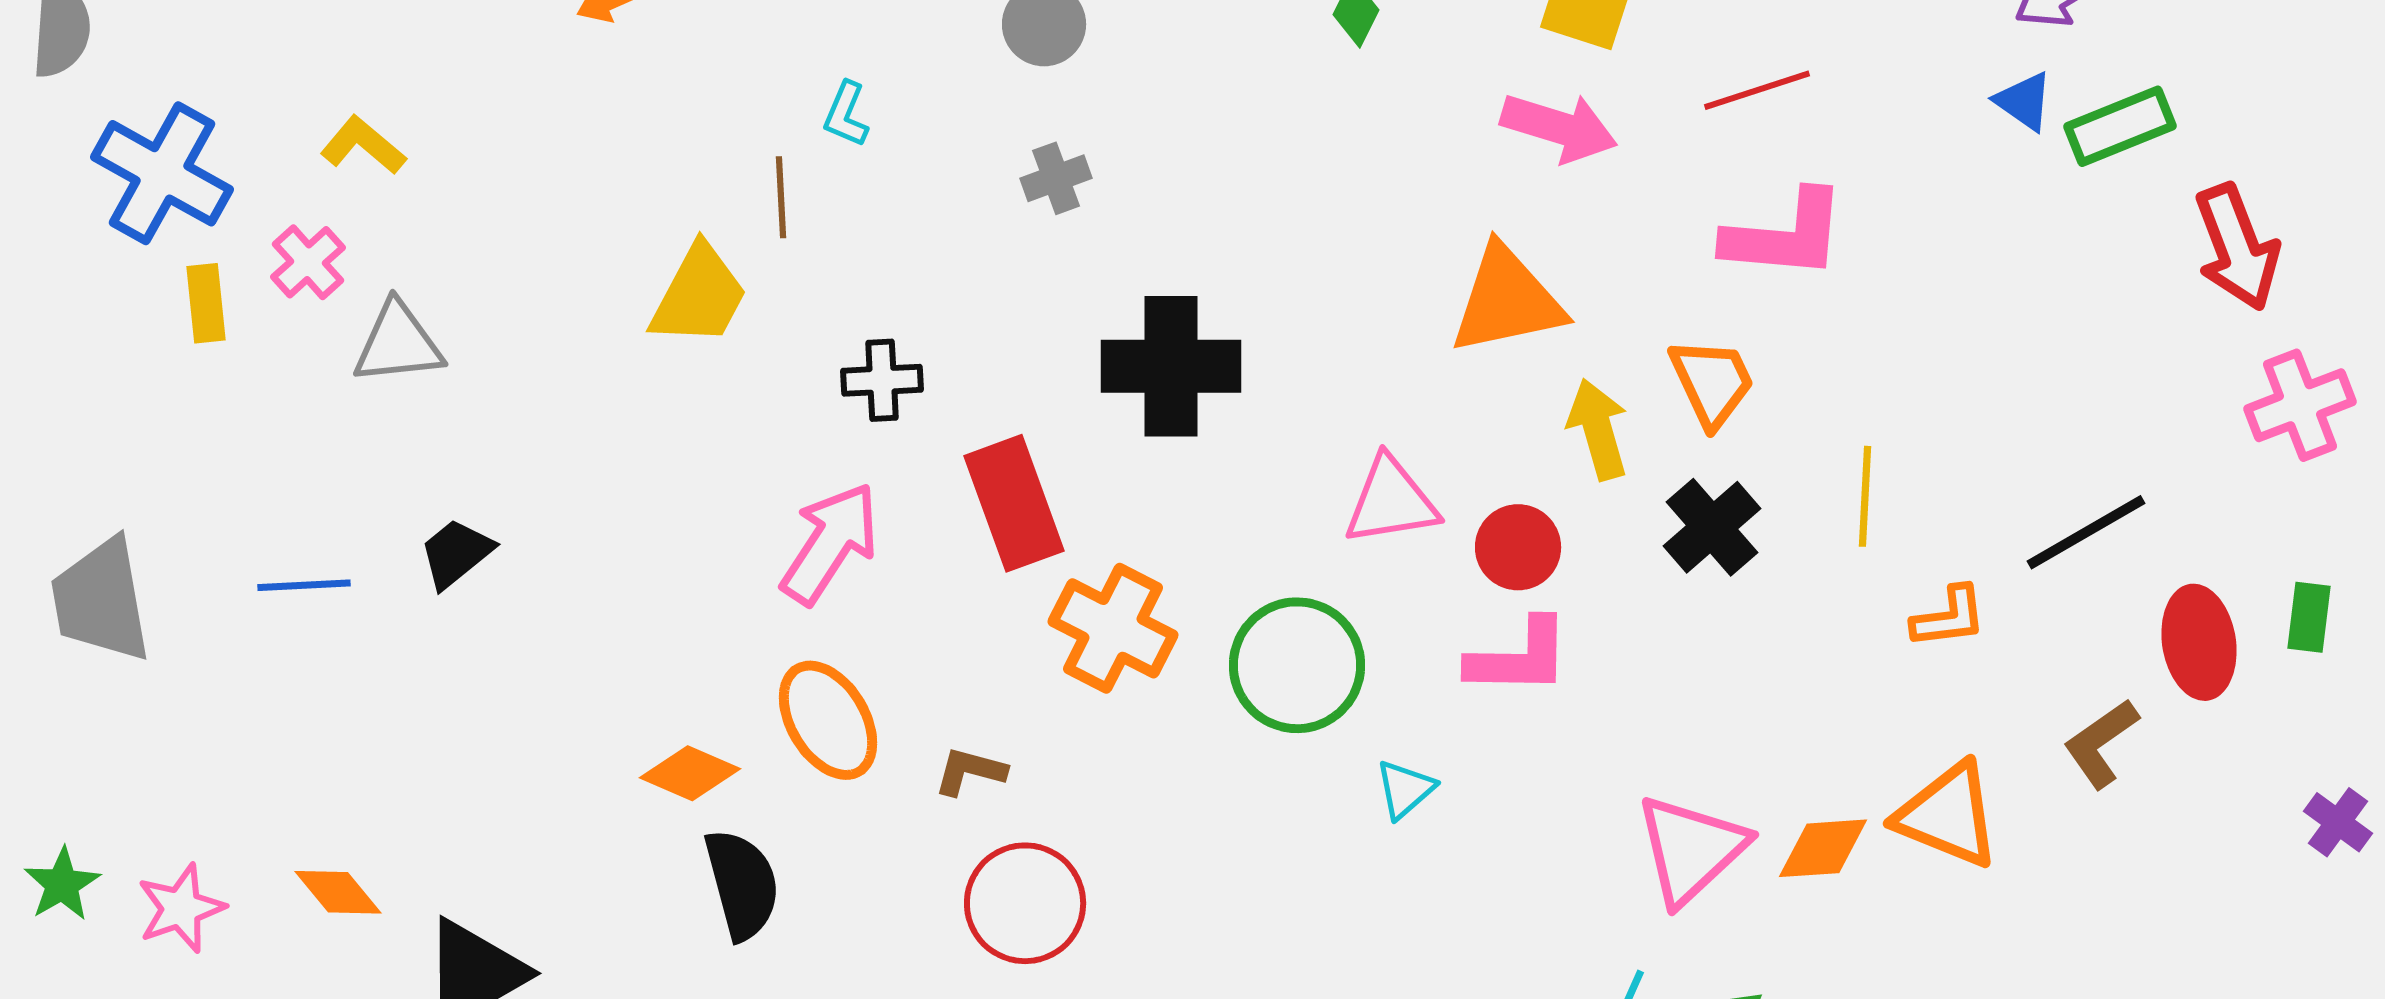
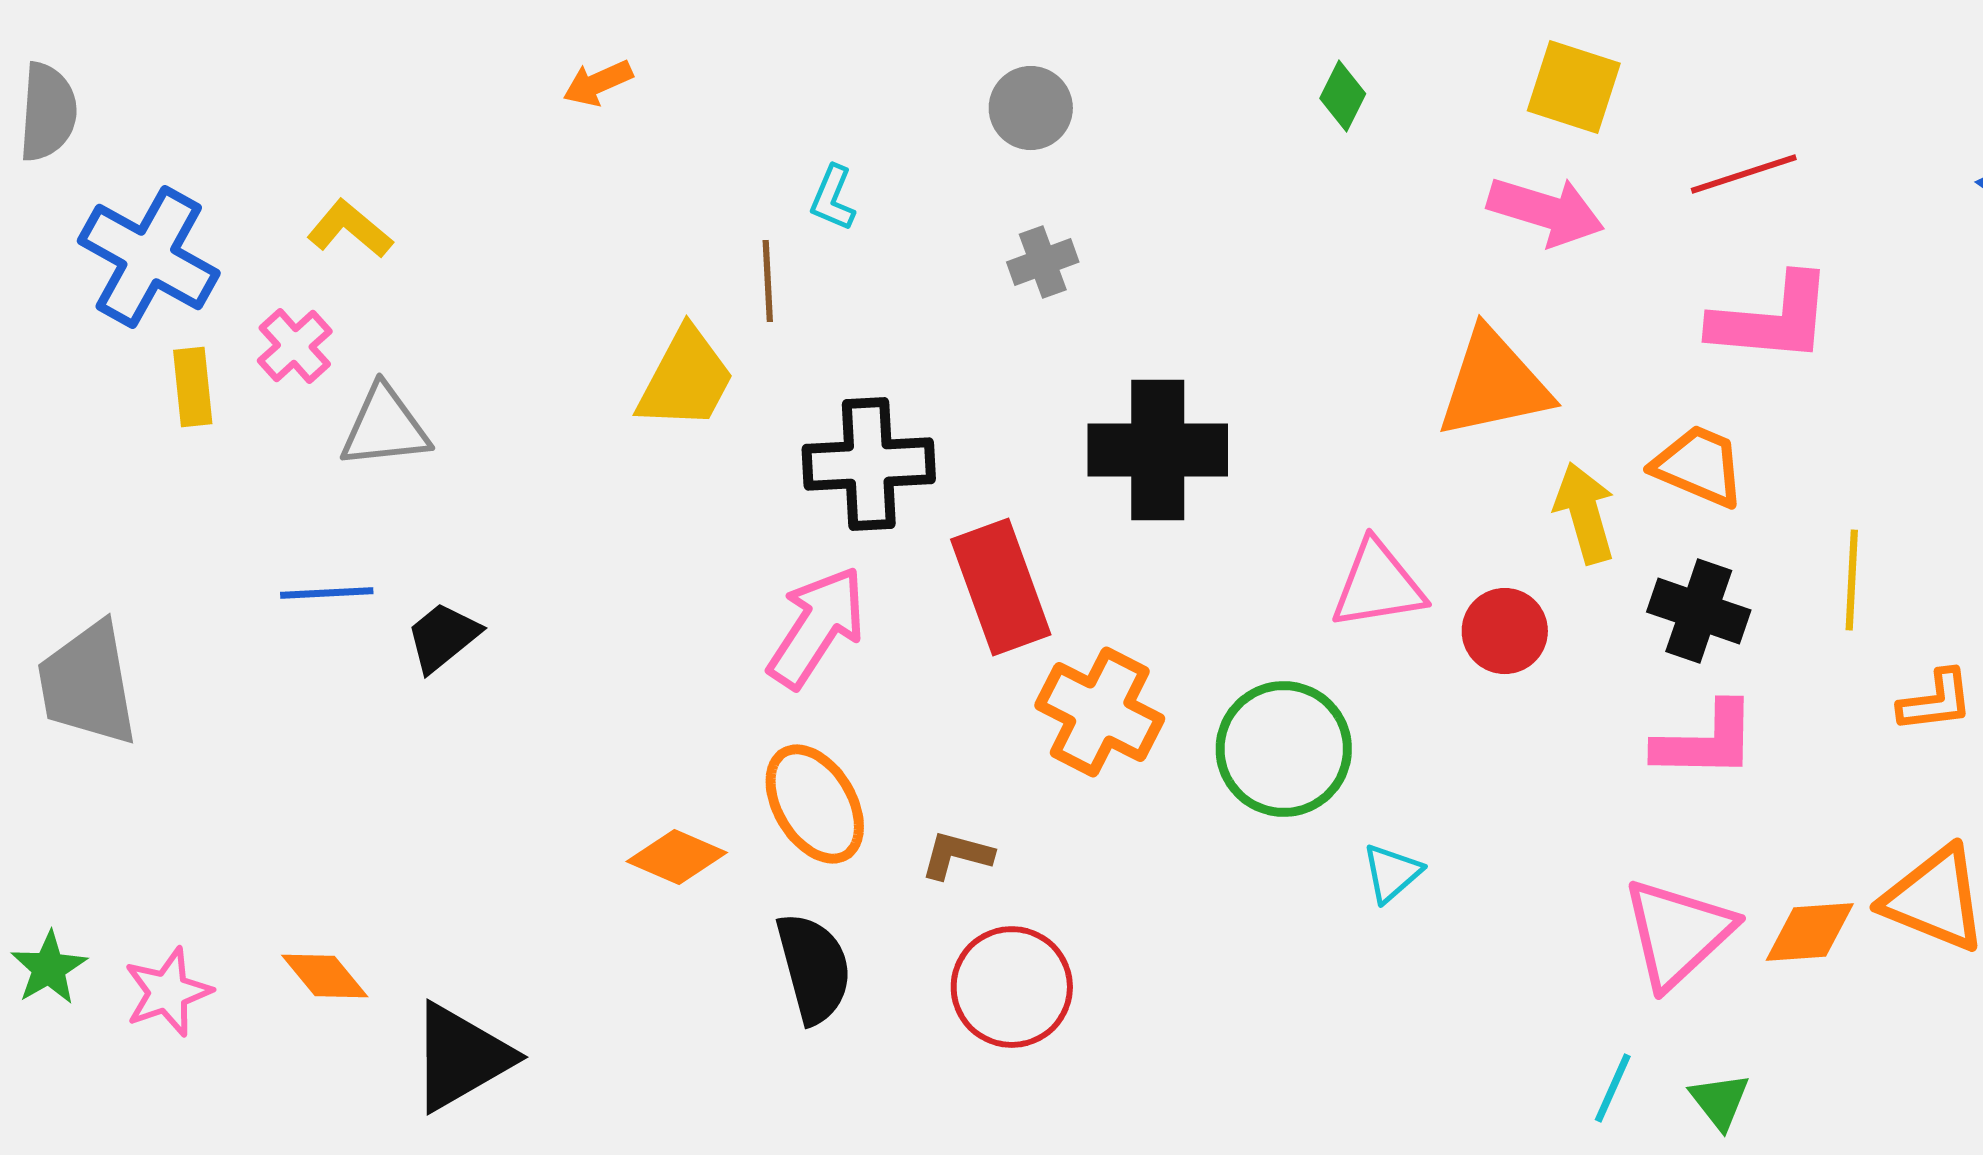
black cross: (882, 380) -> (869, 464), size x1.6
orange trapezoid: (1712, 382) -> (1699, 466), turned -42
black cross: (1712, 527) -> (1699, 611), turned -30
blue line: (304, 585) -> (327, 593), moved
pink L-shape: (1519, 657) -> (1706, 741), moved
black semicircle: (742, 884) -> (814, 968), moved

